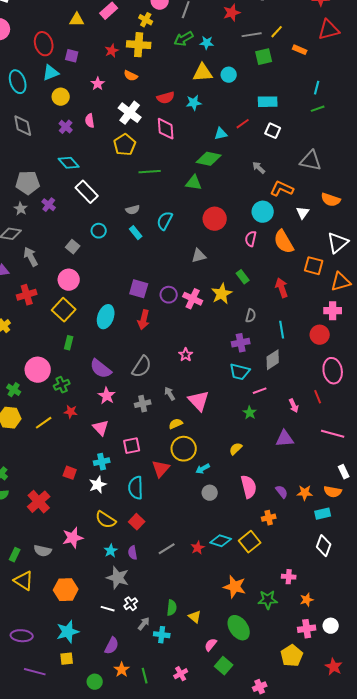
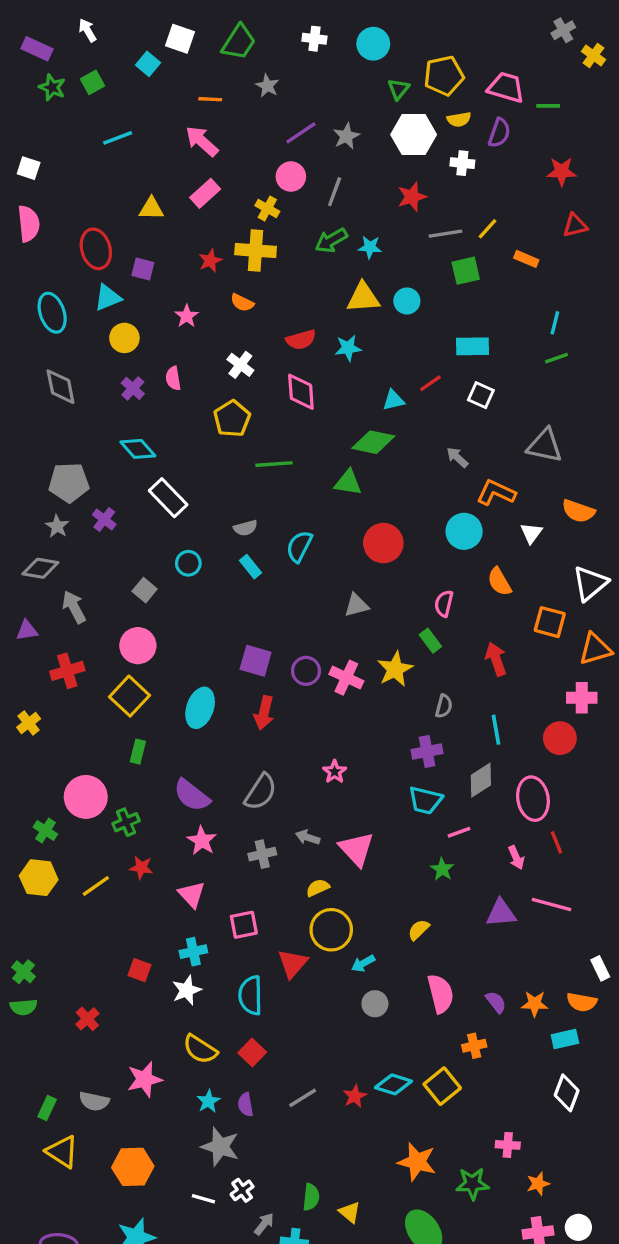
red triangle: (329, 30) -> (575, 225), size x0.7
white cross: (130, 113) -> (240, 365), size x0.7
pink semicircle: (251, 239) -> (444, 604), moved
orange semicircle: (284, 242) -> (499, 582), size x0.7
pink ellipse: (333, 371) -> (533, 799), moved
gray arrow: (170, 394) -> (308, 837), turned -40
pink line: (333, 434) -> (551, 905), moved
red cross: (39, 502) -> (87, 1019), size x0.6

